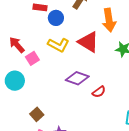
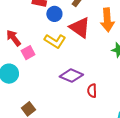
red triangle: (88, 42) -> (80, 28), moved
red semicircle: (99, 92) -> (92, 91), turned 120

